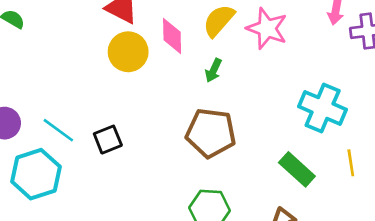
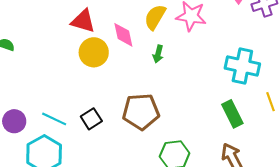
brown pentagon: (211, 133) -> (141, 112), moved
green rectangle: (297, 169) -> (232, 114), turned 32

